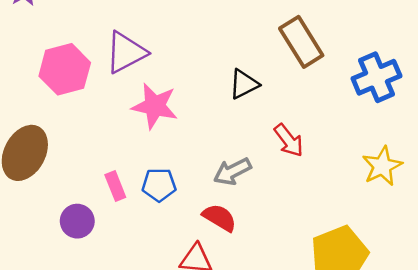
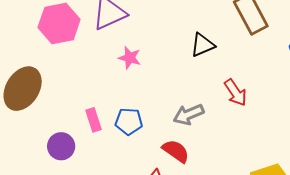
pink star: (155, 106) -> (130, 58), size x0.6

